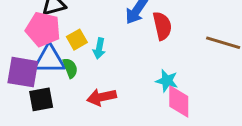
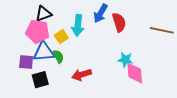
cyan arrow: (99, 48) -> (78, 25), moved, size x1.5
purple square: (23, 72) -> (26, 62), size x0.7

